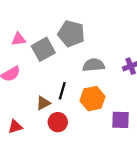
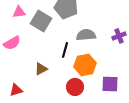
gray square: (43, 49) -> (41, 21), turned -30
black line: (62, 91) -> (65, 50), moved
red circle: (58, 122) -> (75, 87), moved

